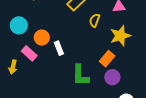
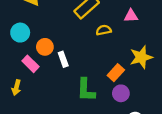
yellow semicircle: (95, 20) -> (104, 30), turned 56
yellow star: (120, 36) -> (141, 57), moved
yellow arrow: (13, 67) -> (16, 87), moved

